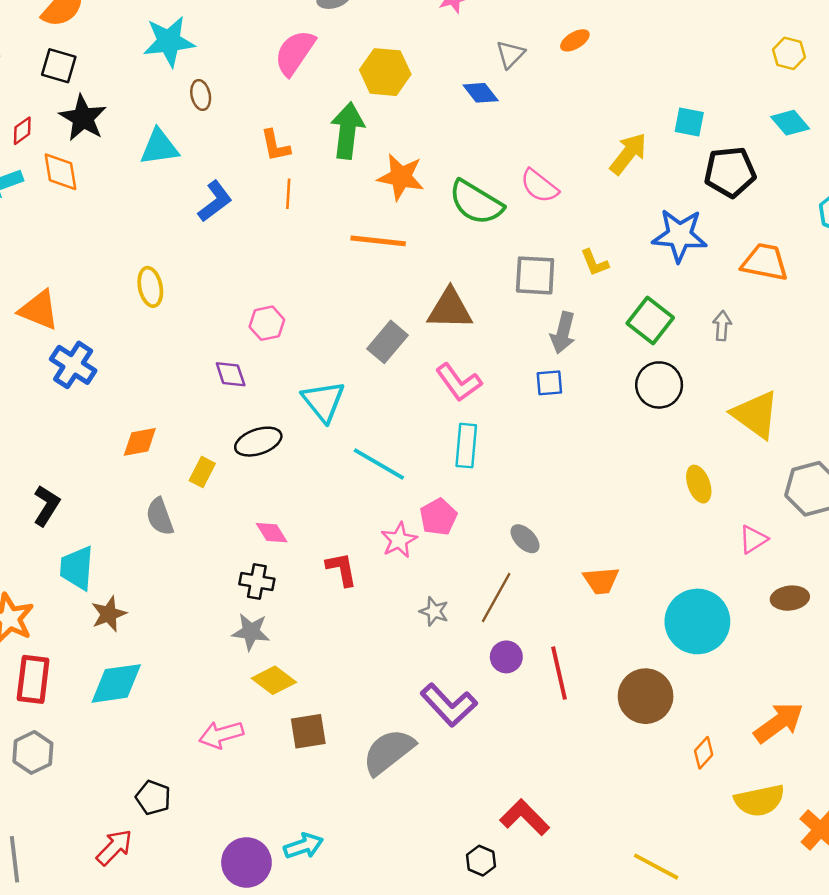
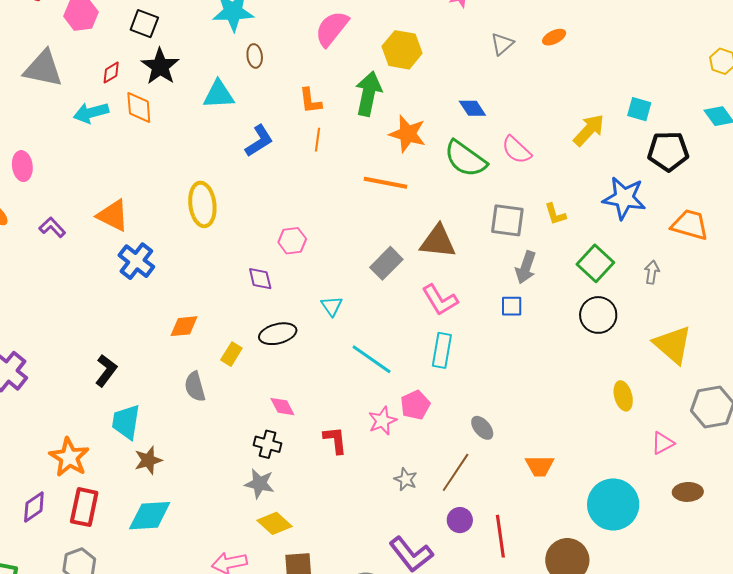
blue diamond: (481, 93) -> (472, 108), moved
yellow ellipse: (150, 287) -> (202, 204), size x1.4
cyan triangle: (323, 401) -> (332, 306), size x0.6

